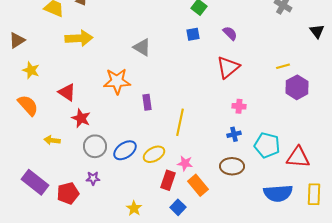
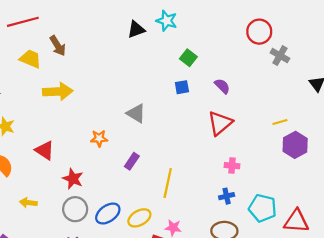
gray triangle: (142, 47) -> (136, 113), moved
orange star: (117, 81) -> (99, 138), size x0.6
purple rectangle: (147, 102) -> (132, 161), turned 42
red star: (81, 118) -> (73, 179), moved

